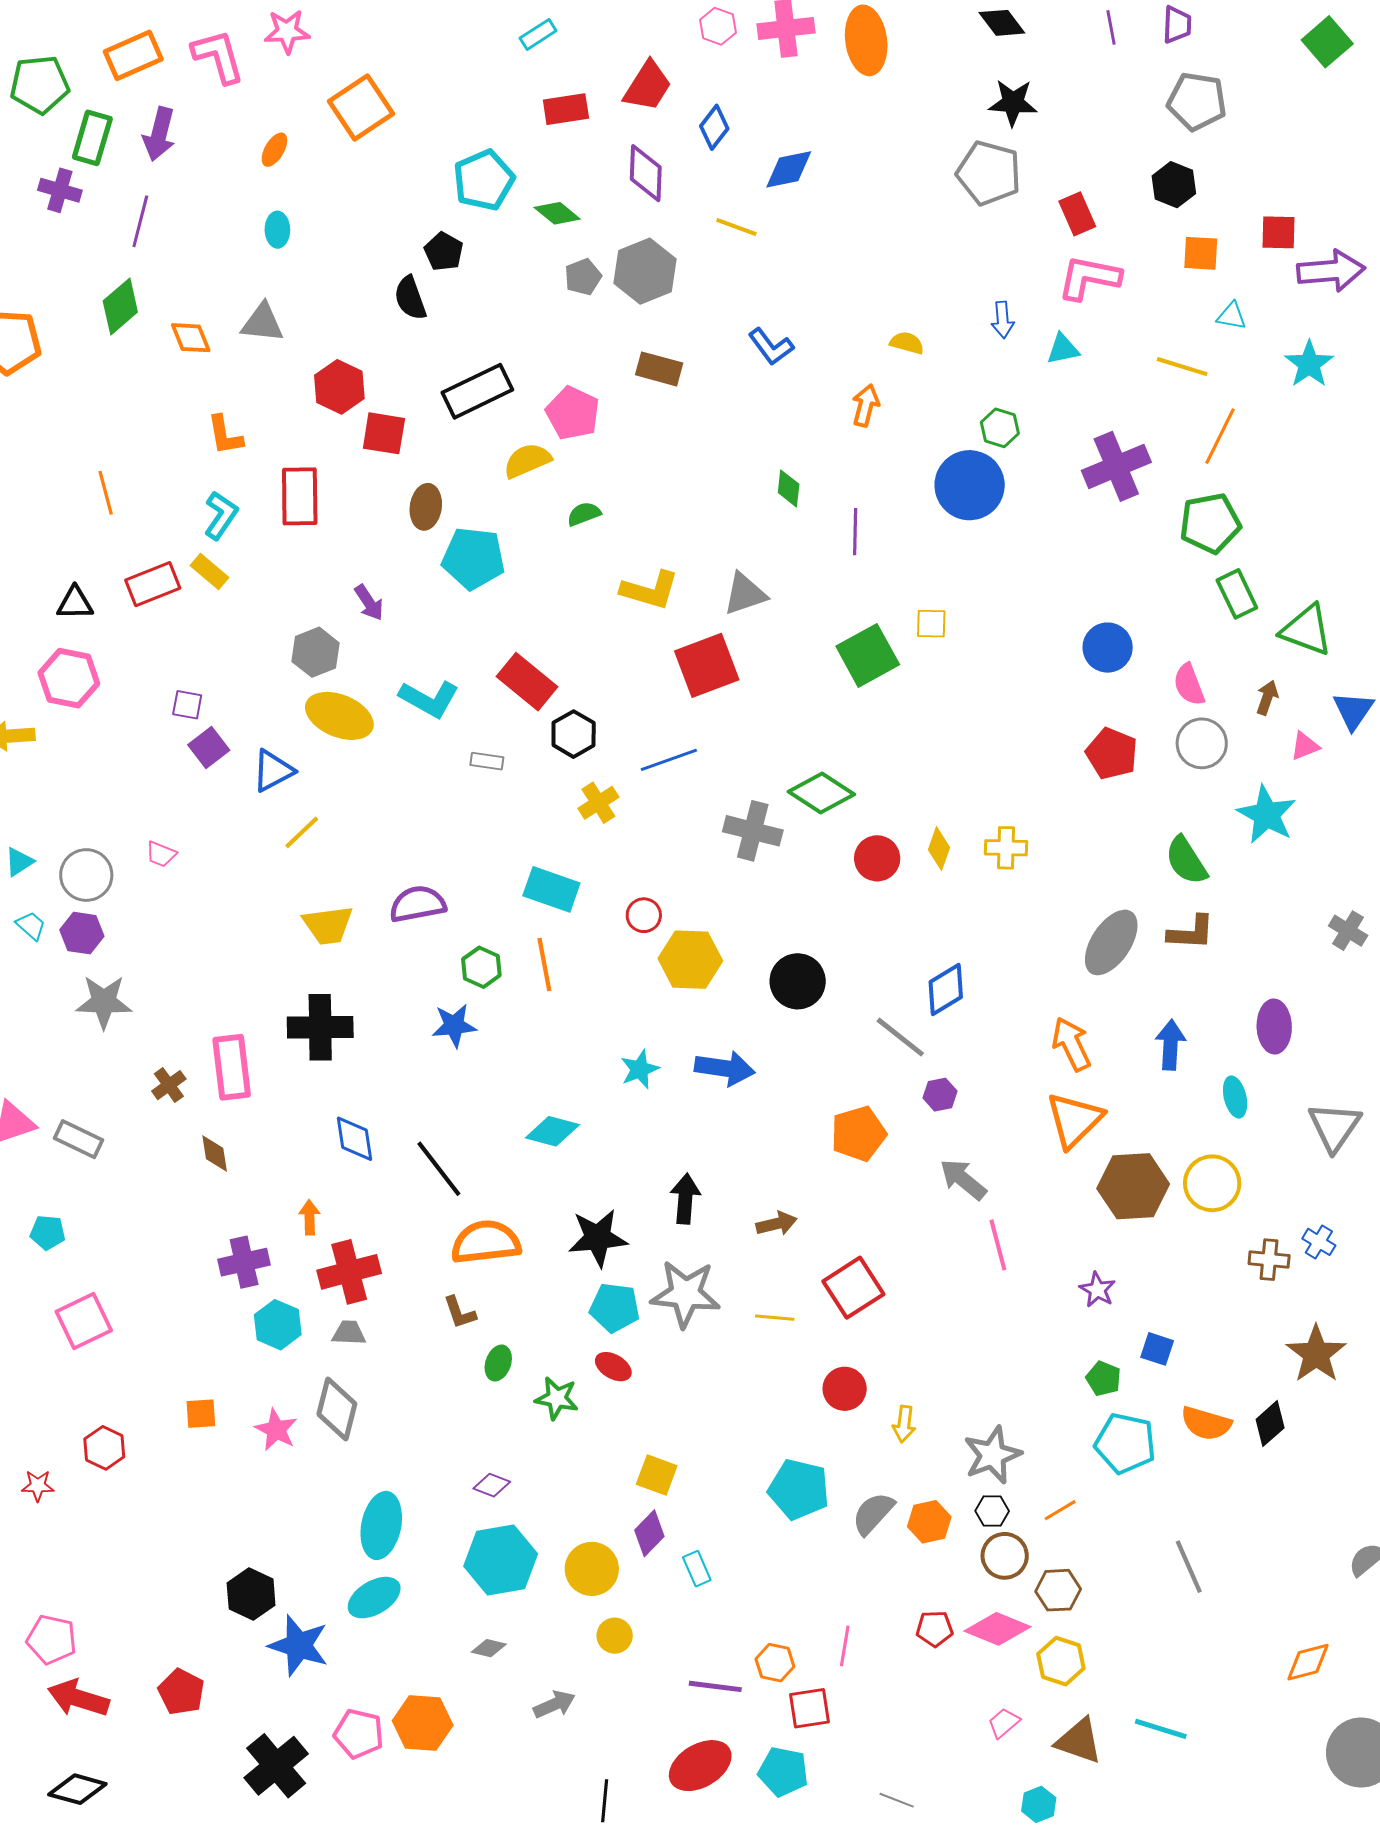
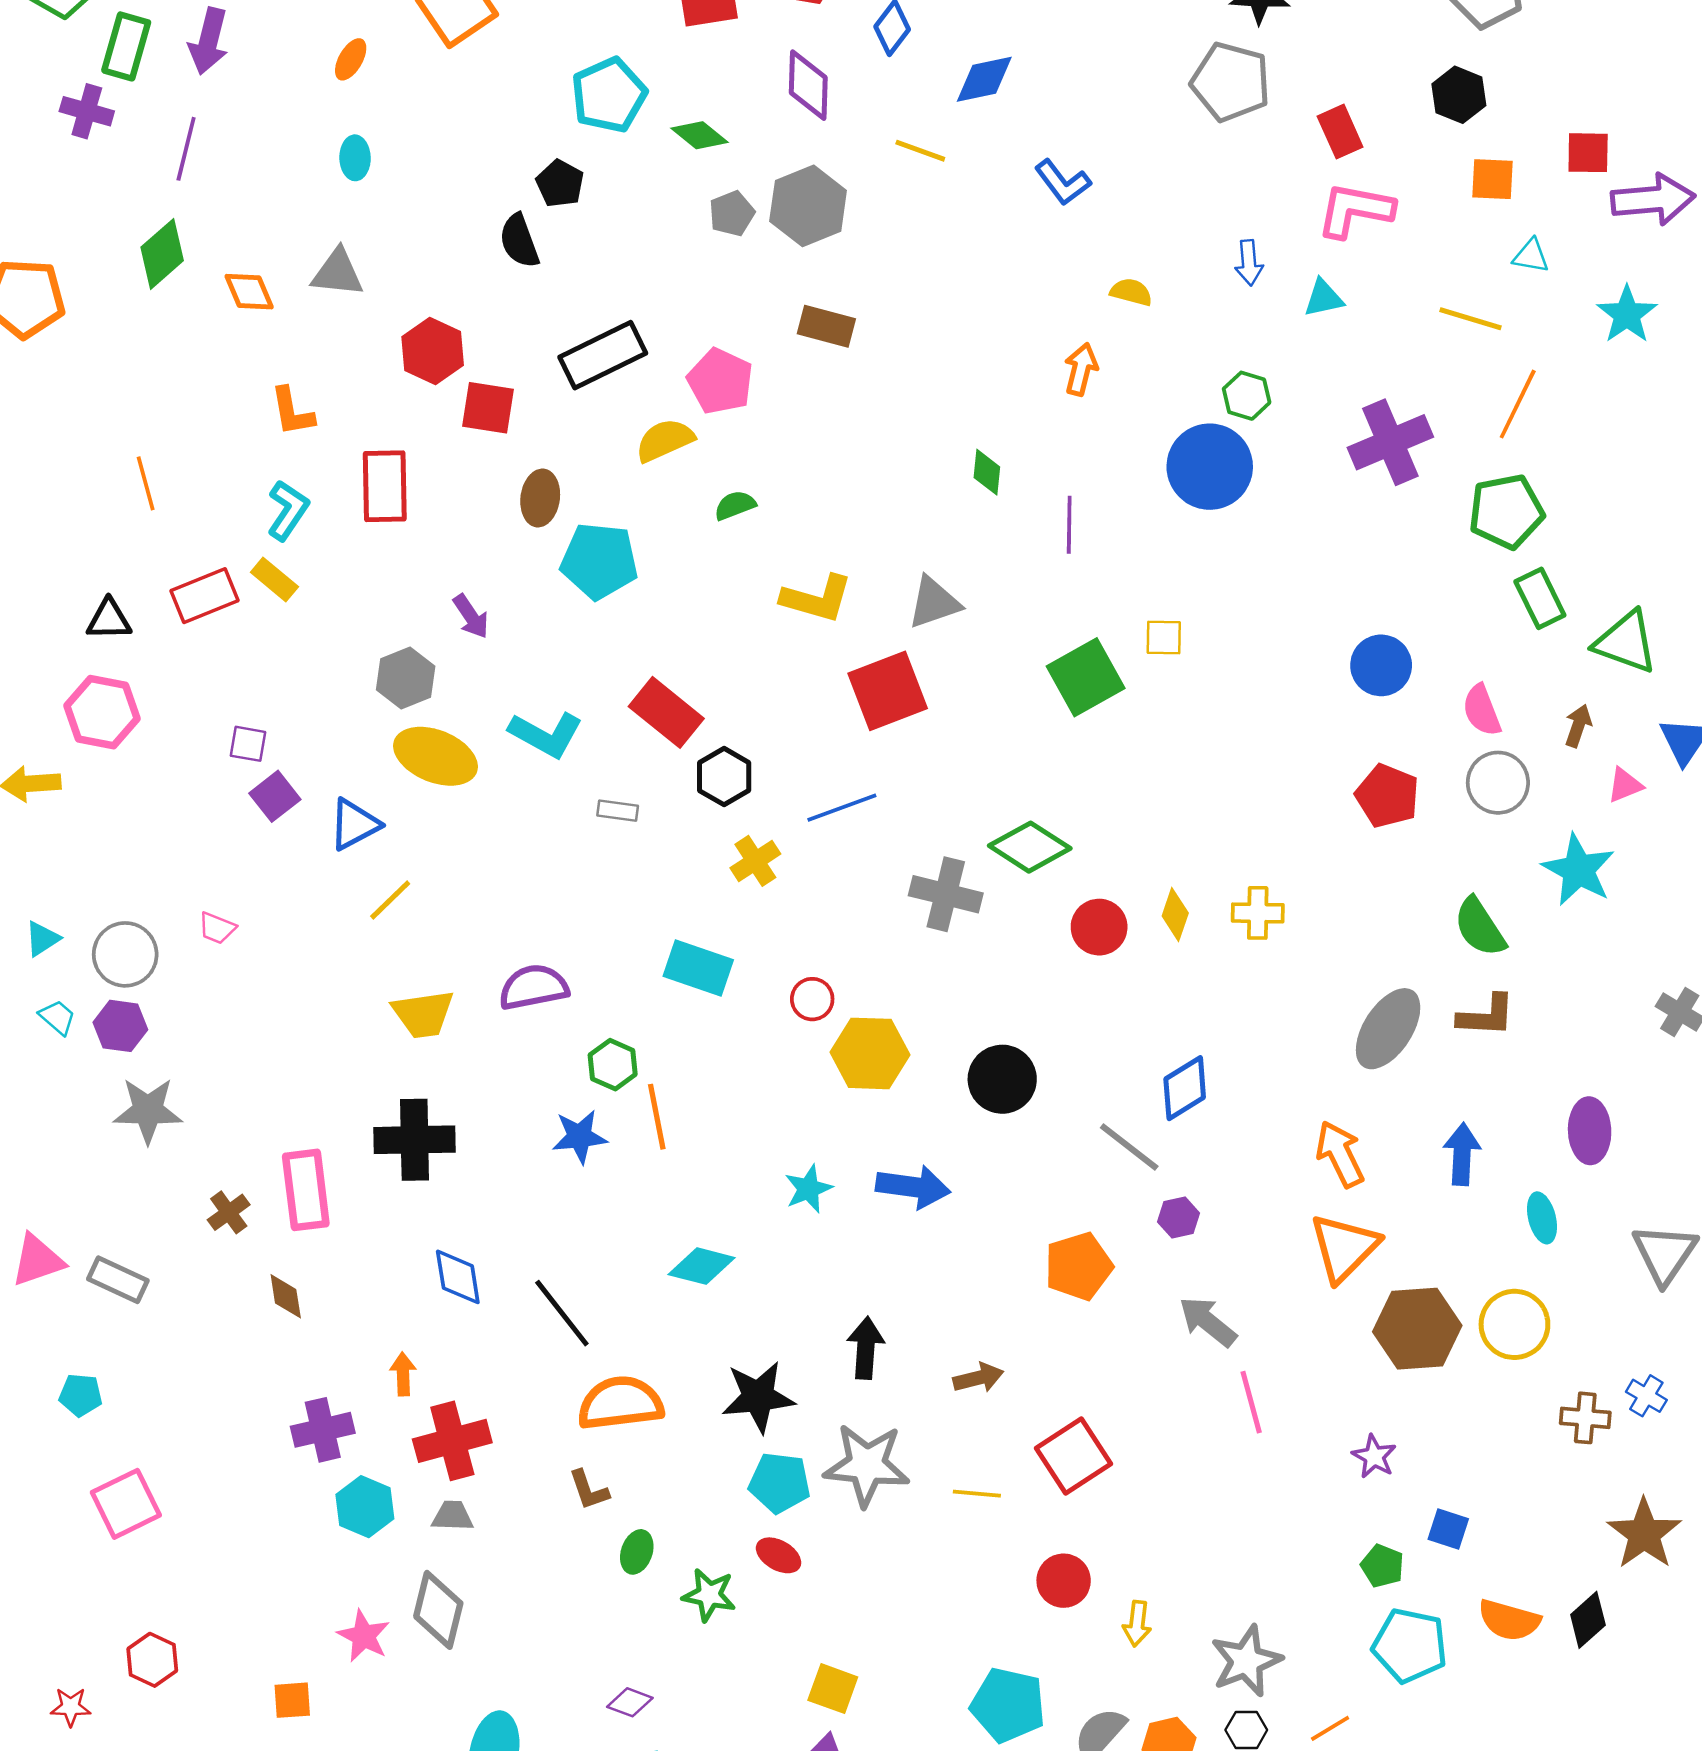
blue L-shape: (771, 347) -> (1063, 182), moved
orange line: (544, 964) -> (657, 1117), moved
orange square: (201, 1414) -> (292, 1700), moved

